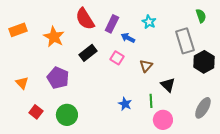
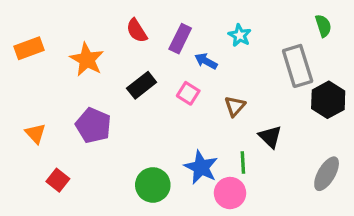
red semicircle: (85, 19) -> (137, 31), size x0.7
blue star: (125, 104) -> (201, 167), size x1.5
green circle: (67, 115) -> (153, 185), moved
pink circle: (163, 120) -> (230, 193), moved

